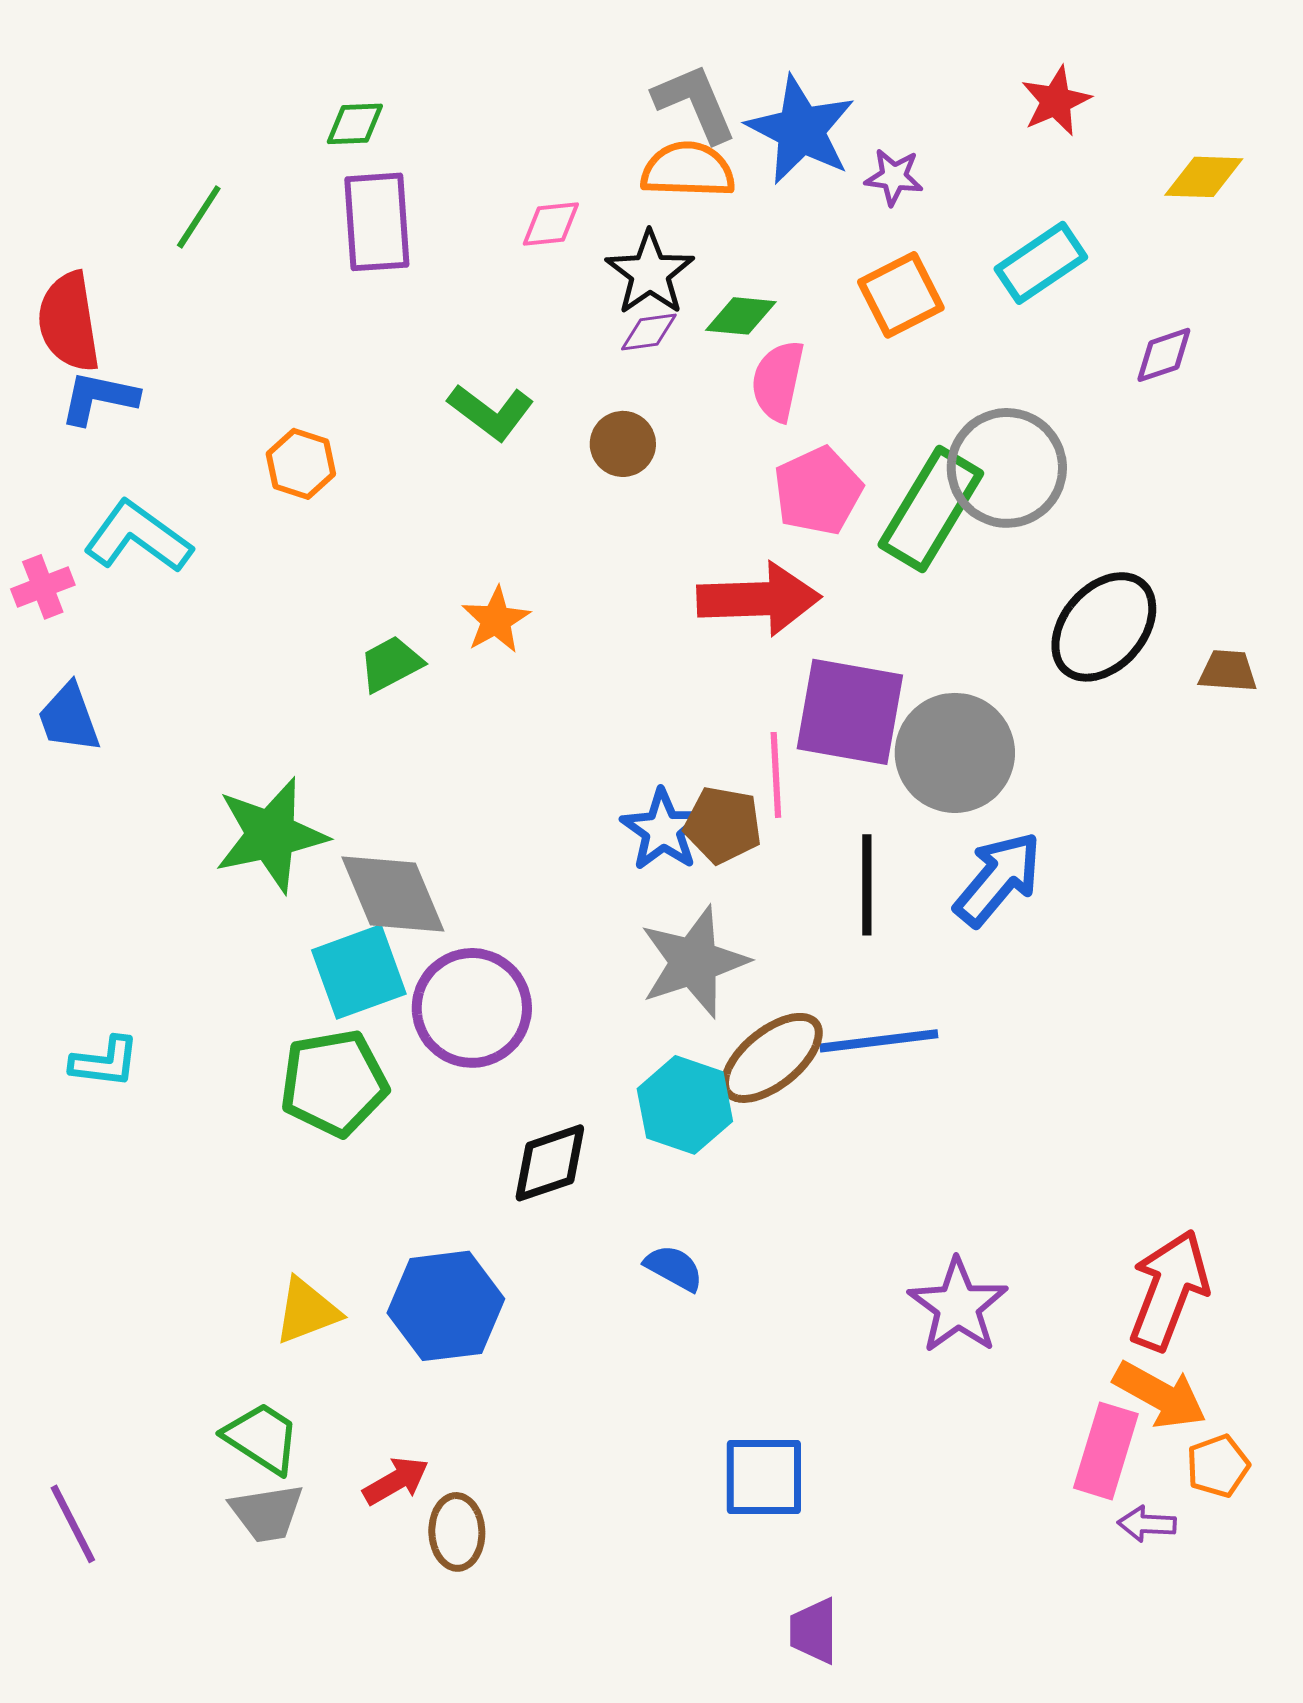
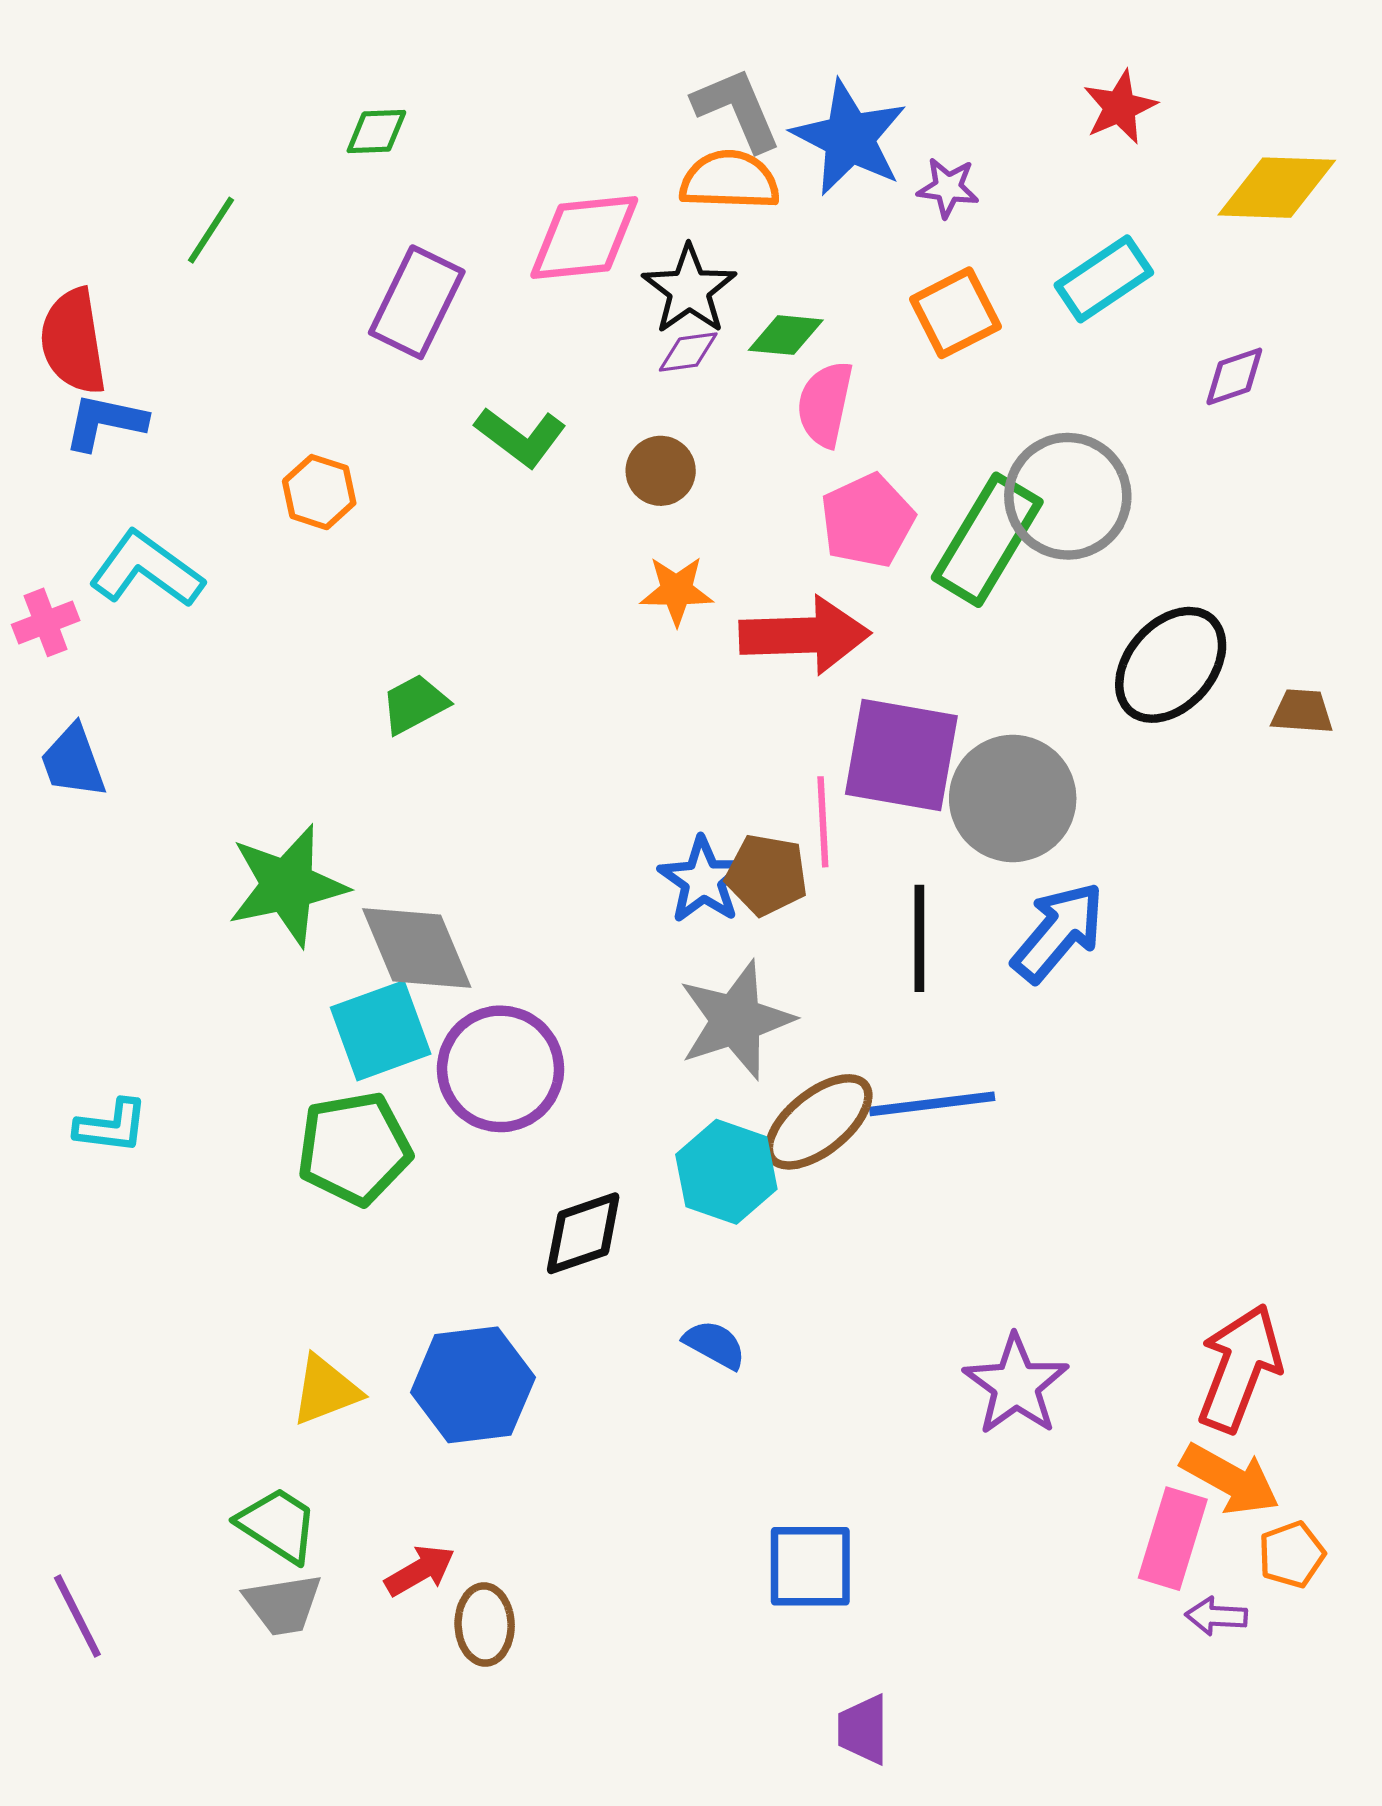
yellow diamond: (1204, 177) -> (1277, 188), size x1.4
purple rectangle: (377, 222) -> (417, 302), moved, turned 30
pink diamond: (551, 224) -> (584, 238), size x1.8
orange star: (496, 620) -> (677, 591), moved, turned 30

